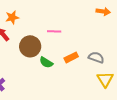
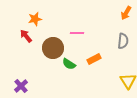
orange arrow: (103, 11) -> (126, 13), turned 112
gray semicircle: (96, 57) -> (123, 41), moved, turned 77

